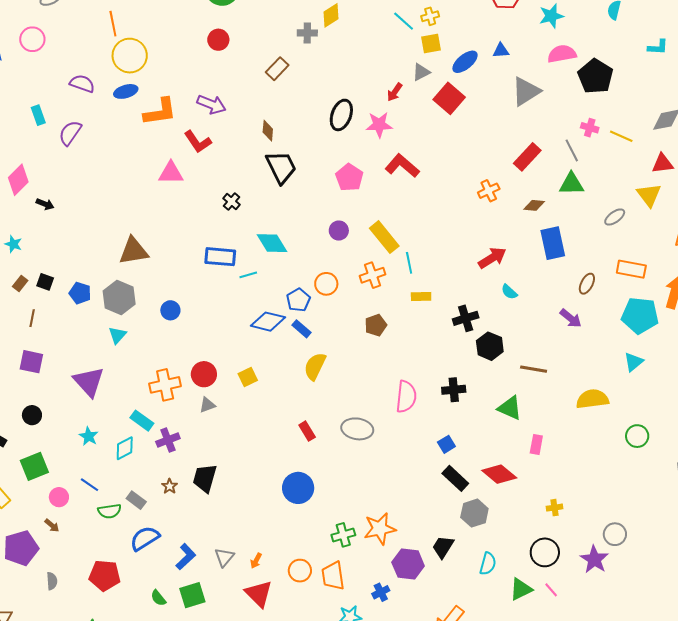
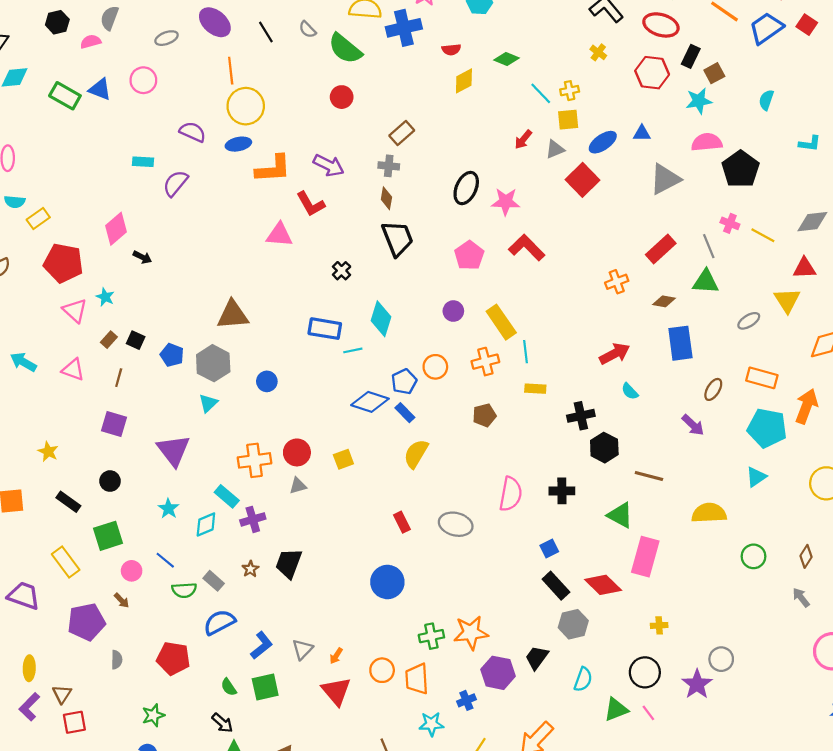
gray cross: (307, 33) -> (389, 166), moved
red arrow: (395, 92) -> (523, 140), moved
cyan rectangle: (38, 115) -> (143, 162), turned -72
cyan diamond: (272, 243) -> (381, 319), turned 44
pink rectangle: (536, 445) -> (645, 557), size x1.8

